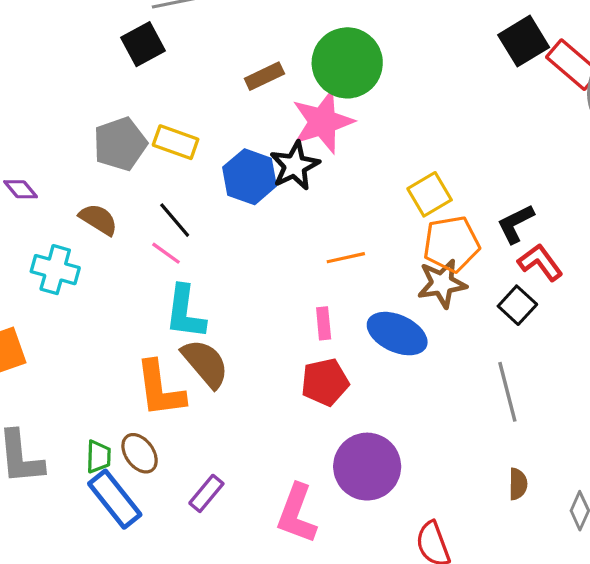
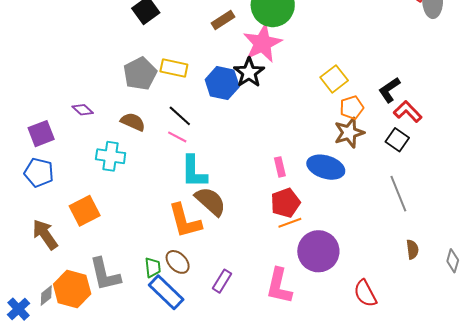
orange pentagon: (451, 244) -> (352, 108), size x0.7
orange line: (346, 258) -> (290, 223), moved

